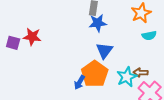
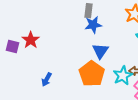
red star: (32, 37) -> (31, 40), turned 30
blue arrow: (79, 82) -> (47, 79), moved

